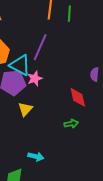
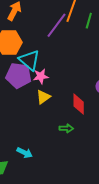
purple line: (40, 47) -> (57, 25), moved
yellow triangle: (25, 109) -> (43, 97), moved

